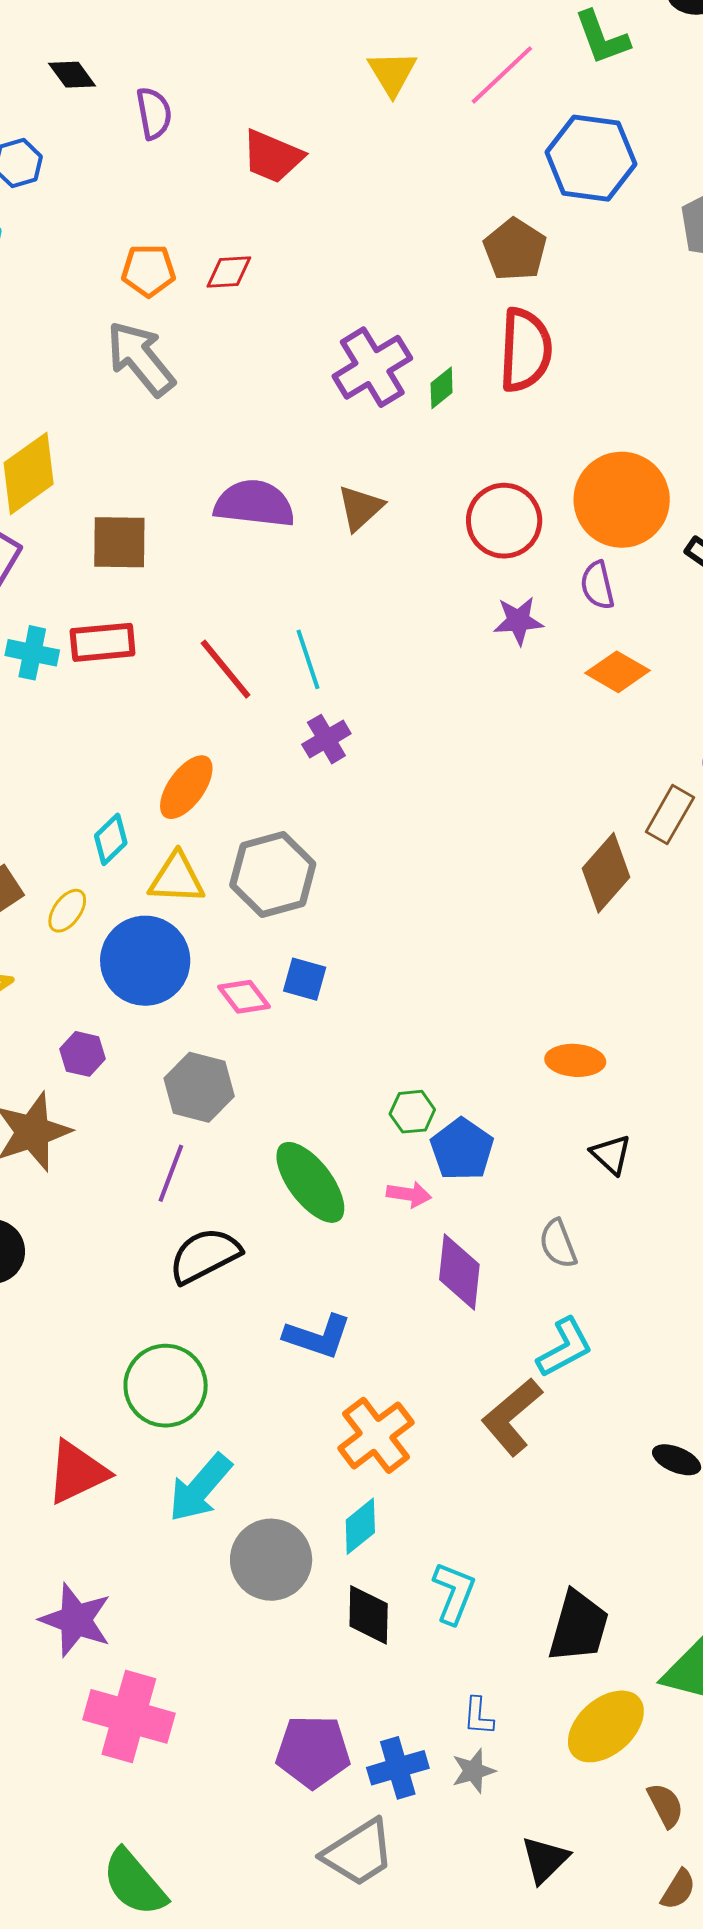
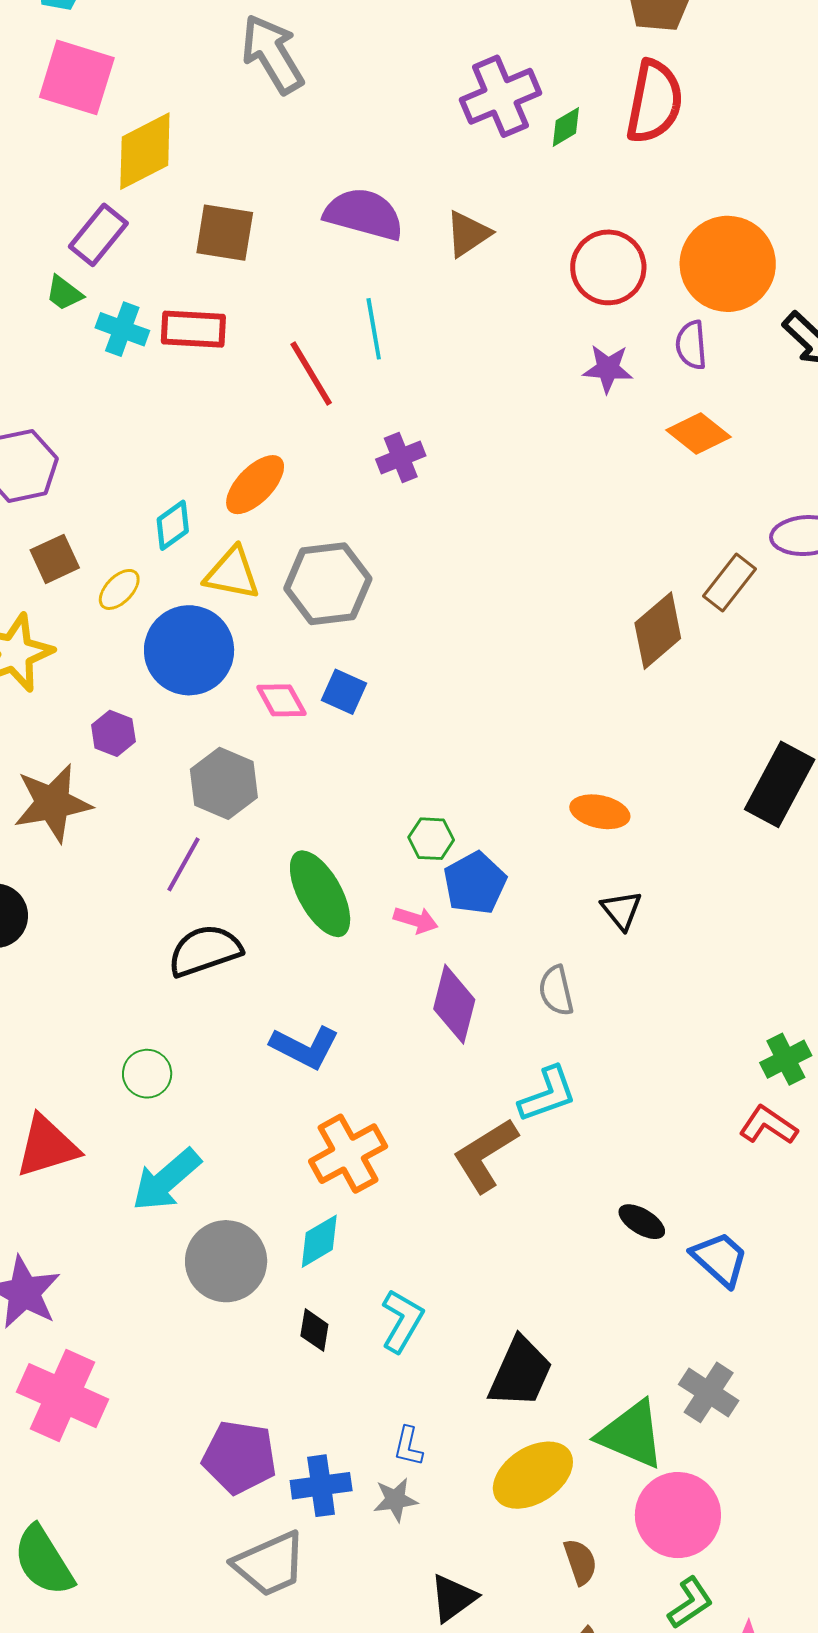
cyan line: (308, 659) -> (374, 329), moved
green circle: (166, 1386) -> (147, 1074), size x0.6
black diamond: (369, 1615) -> (314, 1330), size x0.7

